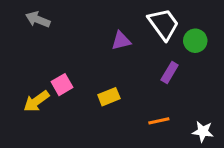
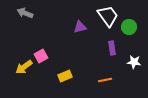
purple rectangle: (170, 72) -> (112, 48), turned -40
yellow rectangle: (109, 97) -> (65, 76), moved
white star: (203, 132) -> (134, 62), moved

